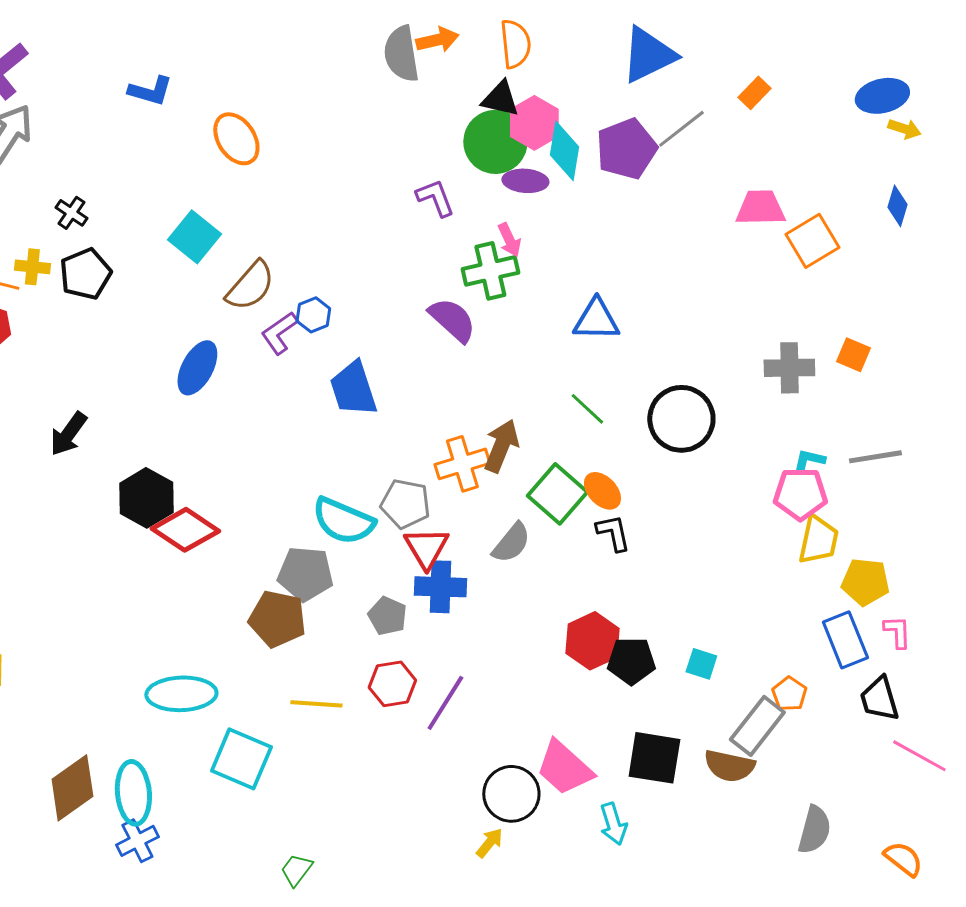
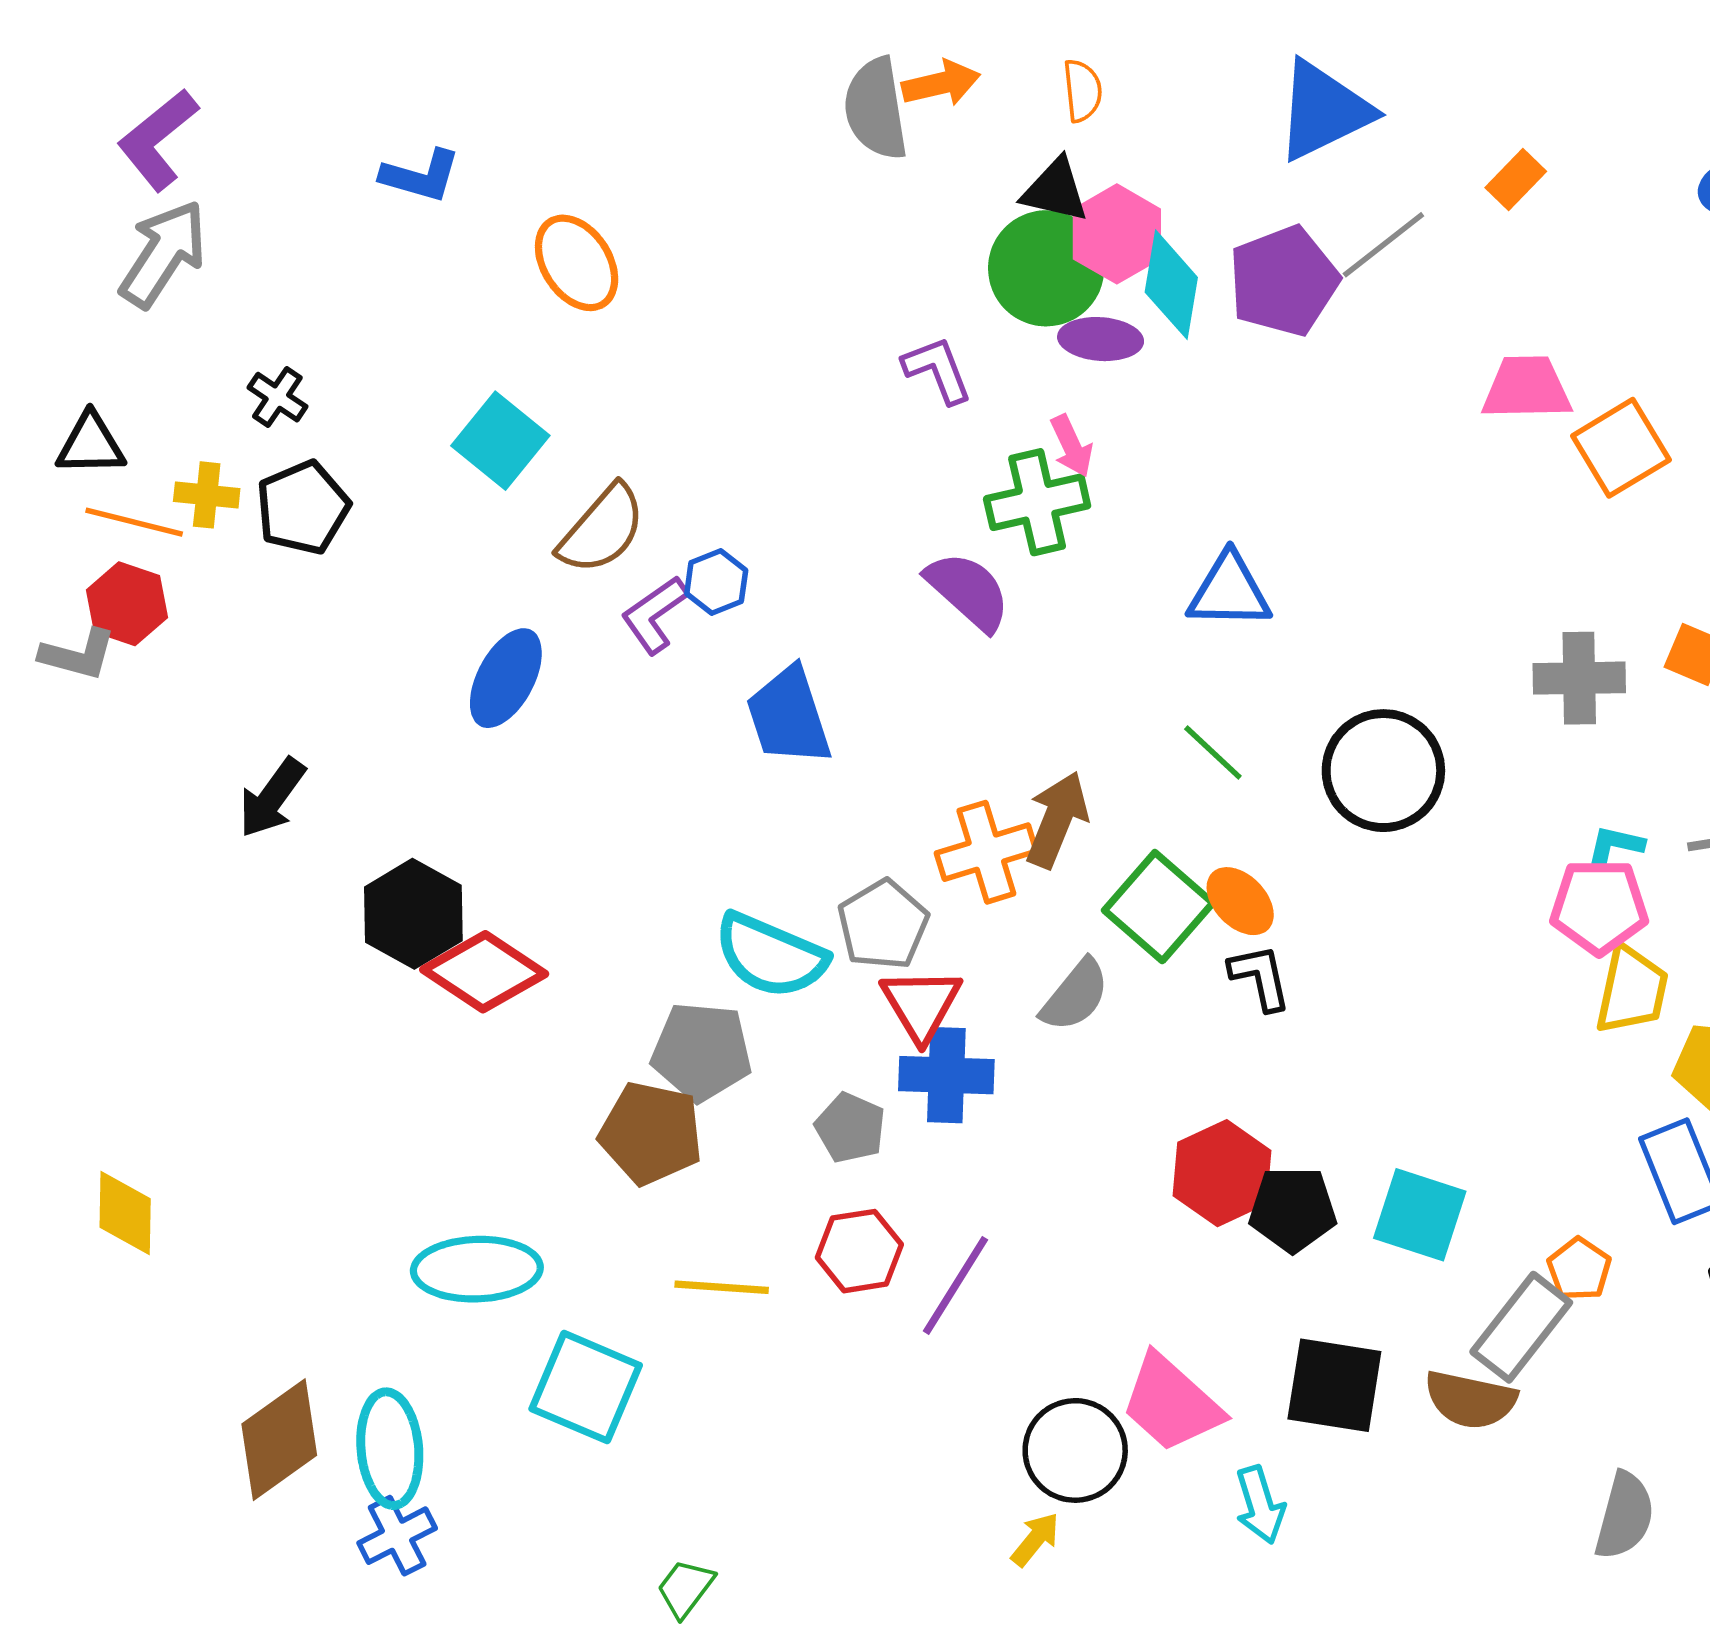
orange semicircle: (515, 44) -> (1082, 91), size x0.7
gray pentagon: (405, 504) -> (883, 925), turned 30
cyan square: (701, 664) -> (1420, 1215), size x1.6

